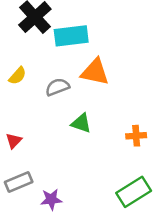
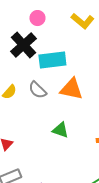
gray semicircle: (57, 87) -> (37, 90), moved, turned -114

